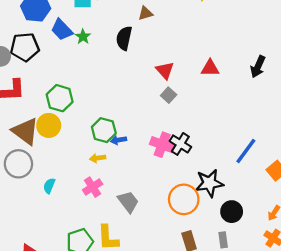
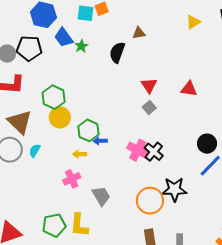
yellow circle: (49, 125) -> (60, 117), moved
cyan semicircle: (49, 186) -> (35, 151), moved
black circle: (232, 212) -> (207, 144), moved

